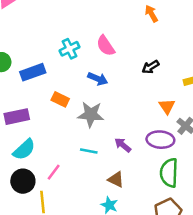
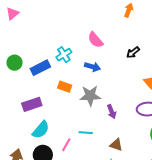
orange arrow: (151, 14) -> (129, 10), turned 56
cyan cross: (70, 49) -> (64, 55), moved
purple arrow: (123, 145) -> (112, 112), moved, turned -144
cyan line: (89, 151) -> (86, 133), moved

